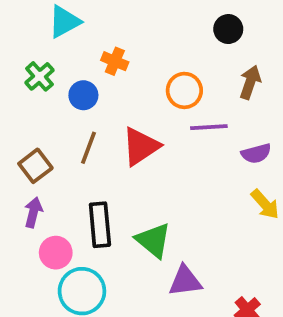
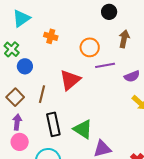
blue circle: (83, 95) -> (25, 66), moved
brown line: (88, 148) -> (42, 94), moved
pink circle: (56, 253) -> (20, 142), moved

